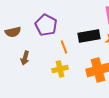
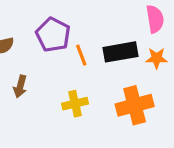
orange line: (64, 47) -> (81, 55), moved

